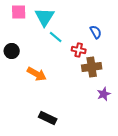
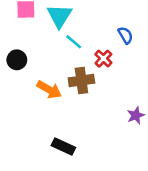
red cross: (79, 50) -> (103, 59), turned 32
brown cross: (92, 67) -> (81, 81), moved

